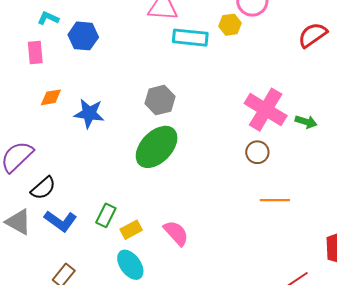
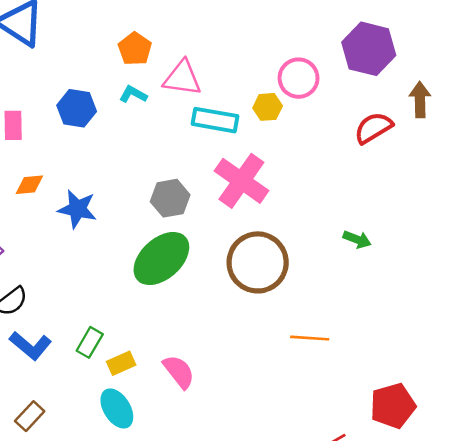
cyan L-shape: (48, 18) -> (133, 94), moved
pink cross: (266, 110) -> (241, 181), moved
brown circle: (257, 152) -> (258, 262), moved, size x2.0

